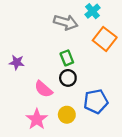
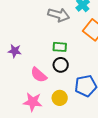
green rectangle: (67, 58) -> (60, 47), turned -64
pink star: (37, 119) -> (33, 102), turned -30

